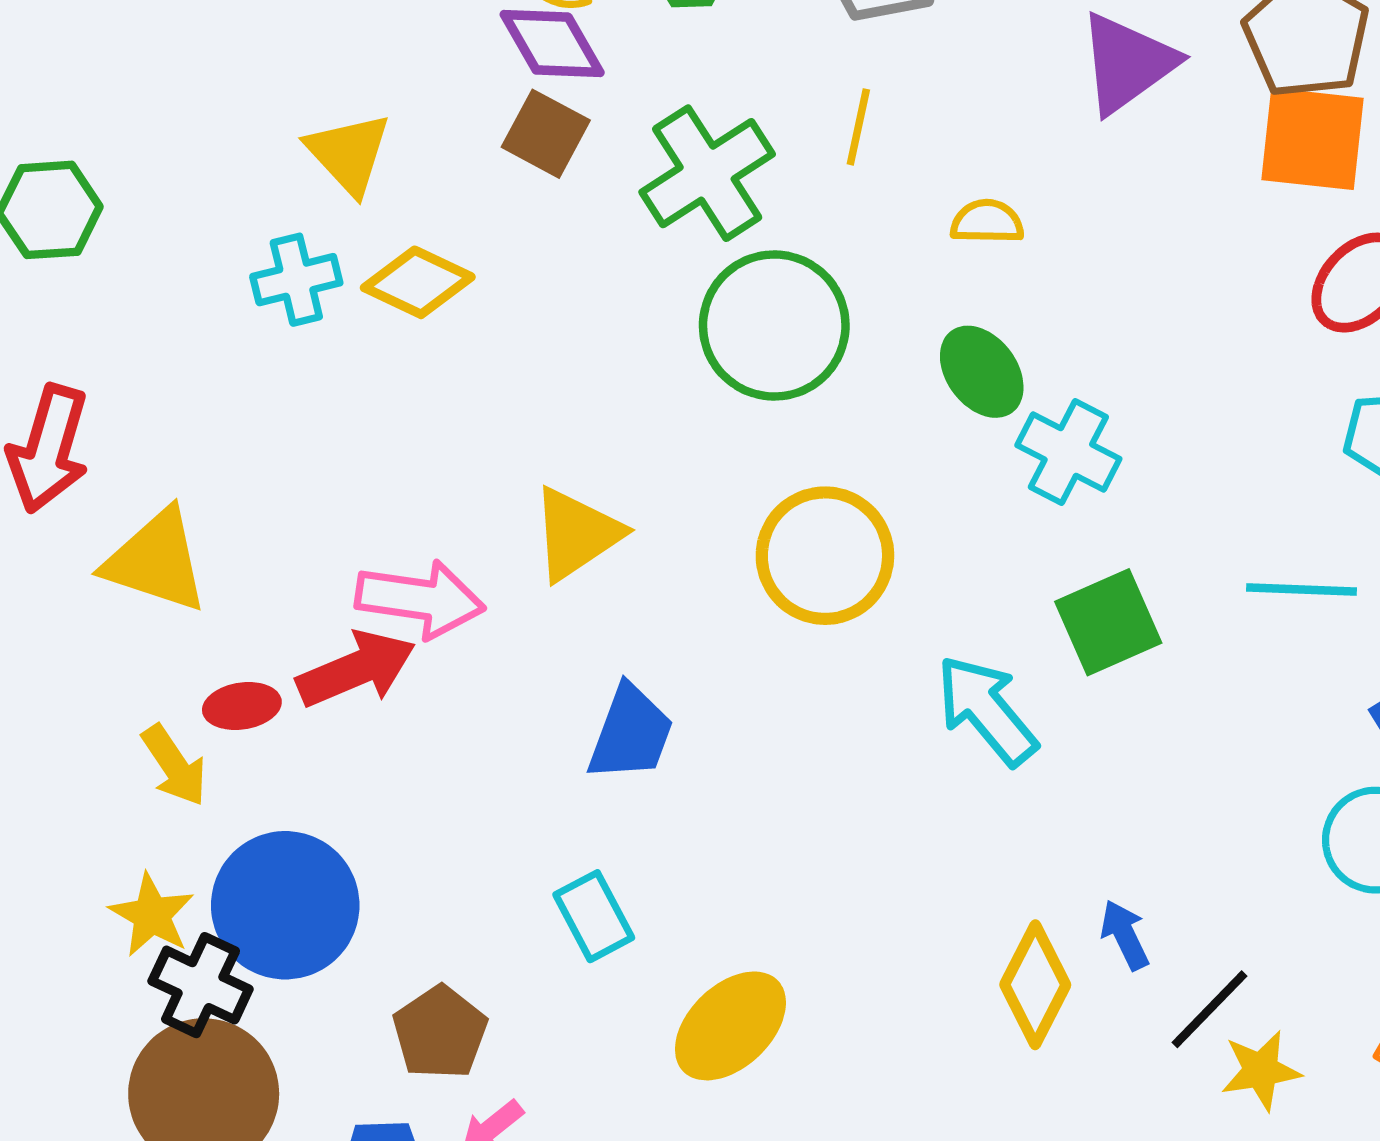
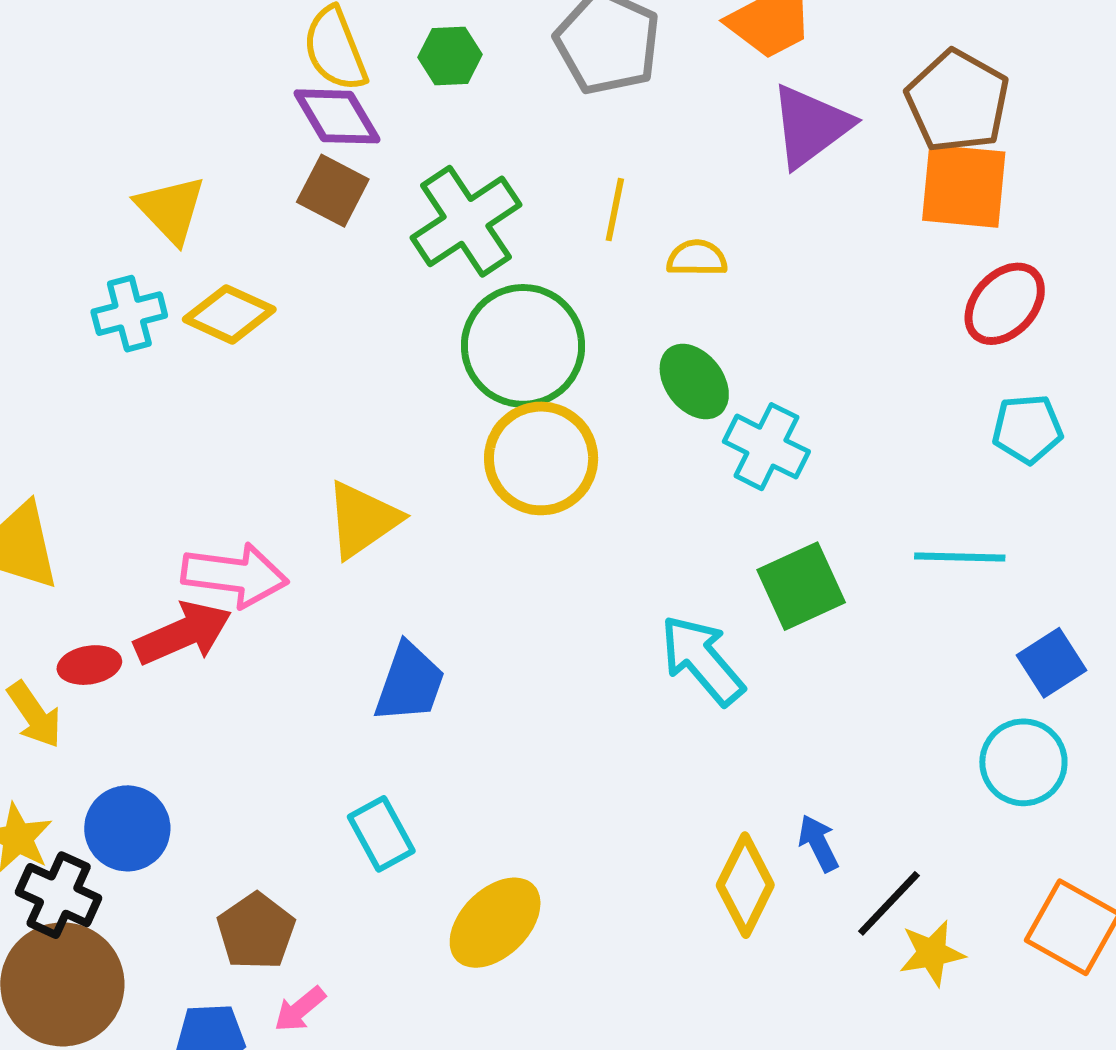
yellow line: (858, 127) -> (615, 210), moved
yellow circle: (825, 556) -> (541, 458), moved
blue circle: (285, 905) -> (127, 828), size x0.7

